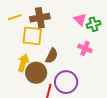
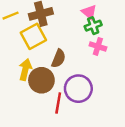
green cross: (94, 24) -> (93, 26), moved
yellow square: (32, 36) -> (33, 36), turned -30

